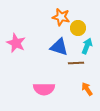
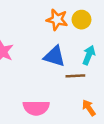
yellow circle: (78, 28) -> (81, 20), moved

